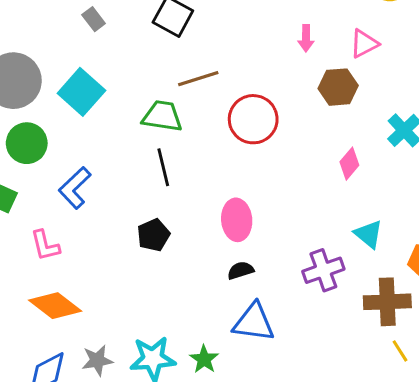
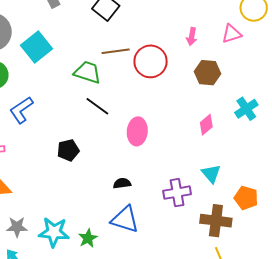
pink triangle: (364, 44) -> (232, 34), moved
red circle: (253, 119) -> (151, 61), moved
black line: (163, 167) -> (97, 106), moved, turned -50
pink ellipse: (237, 220) -> (137, 131), moved

